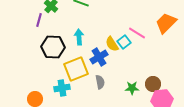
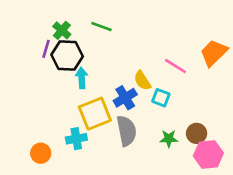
cyan arrow: (79, 37) -> (82, 78), moved
cyan square: (124, 42) -> (161, 98), moved, turned -32
black hexagon: (53, 47) -> (67, 55), moved
gray semicircle: (100, 82) -> (127, 131), size x1.6

